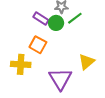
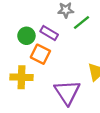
purple rectangle: (41, 19) -> (49, 33), moved
green circle: (56, 23) -> (26, 36), moved

